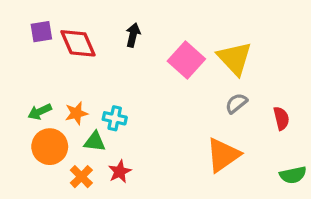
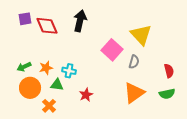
black arrow: (133, 35) -> (80, 21), size x1.5
pink square: (186, 60) -> (112, 50), moved
gray semicircle: (236, 103) -> (134, 62), moved, turned 144
red star: (120, 172) -> (86, 95), moved
green semicircle: (293, 175) -> (167, 94), moved

